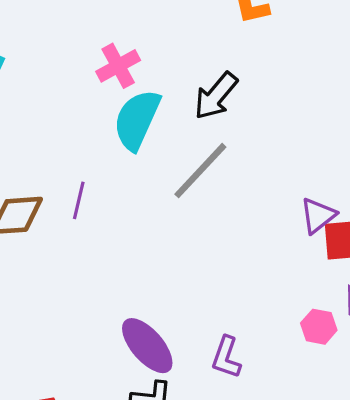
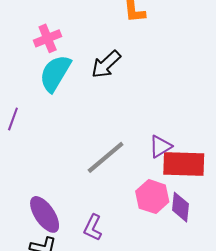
gray line: (200, 171) -> (106, 157), moved
pink hexagon: (319, 327) -> (152, 197), moved, size x1.5

